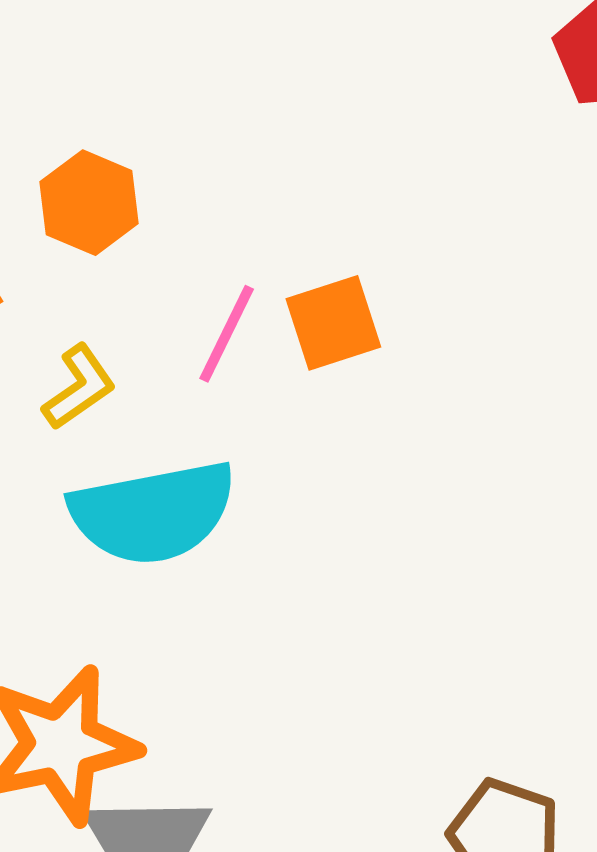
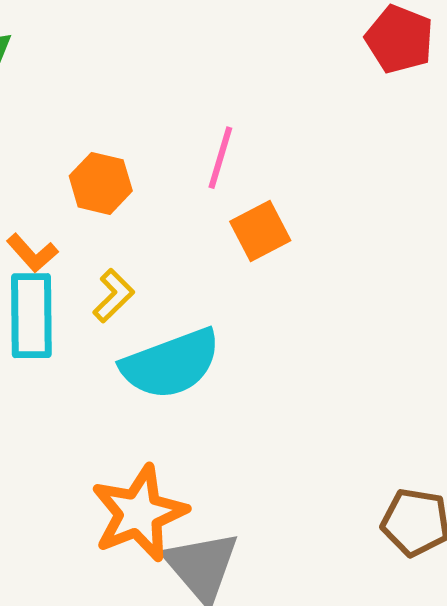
pink line: (227, 334) -> (220, 158), moved

